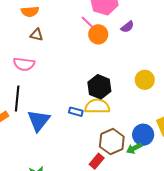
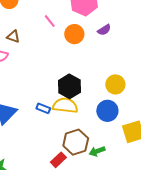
pink line: (87, 22) -> (50, 21), moved
brown triangle: (37, 35) -> (13, 37), moved
blue circle: (143, 135) -> (107, 111), moved

